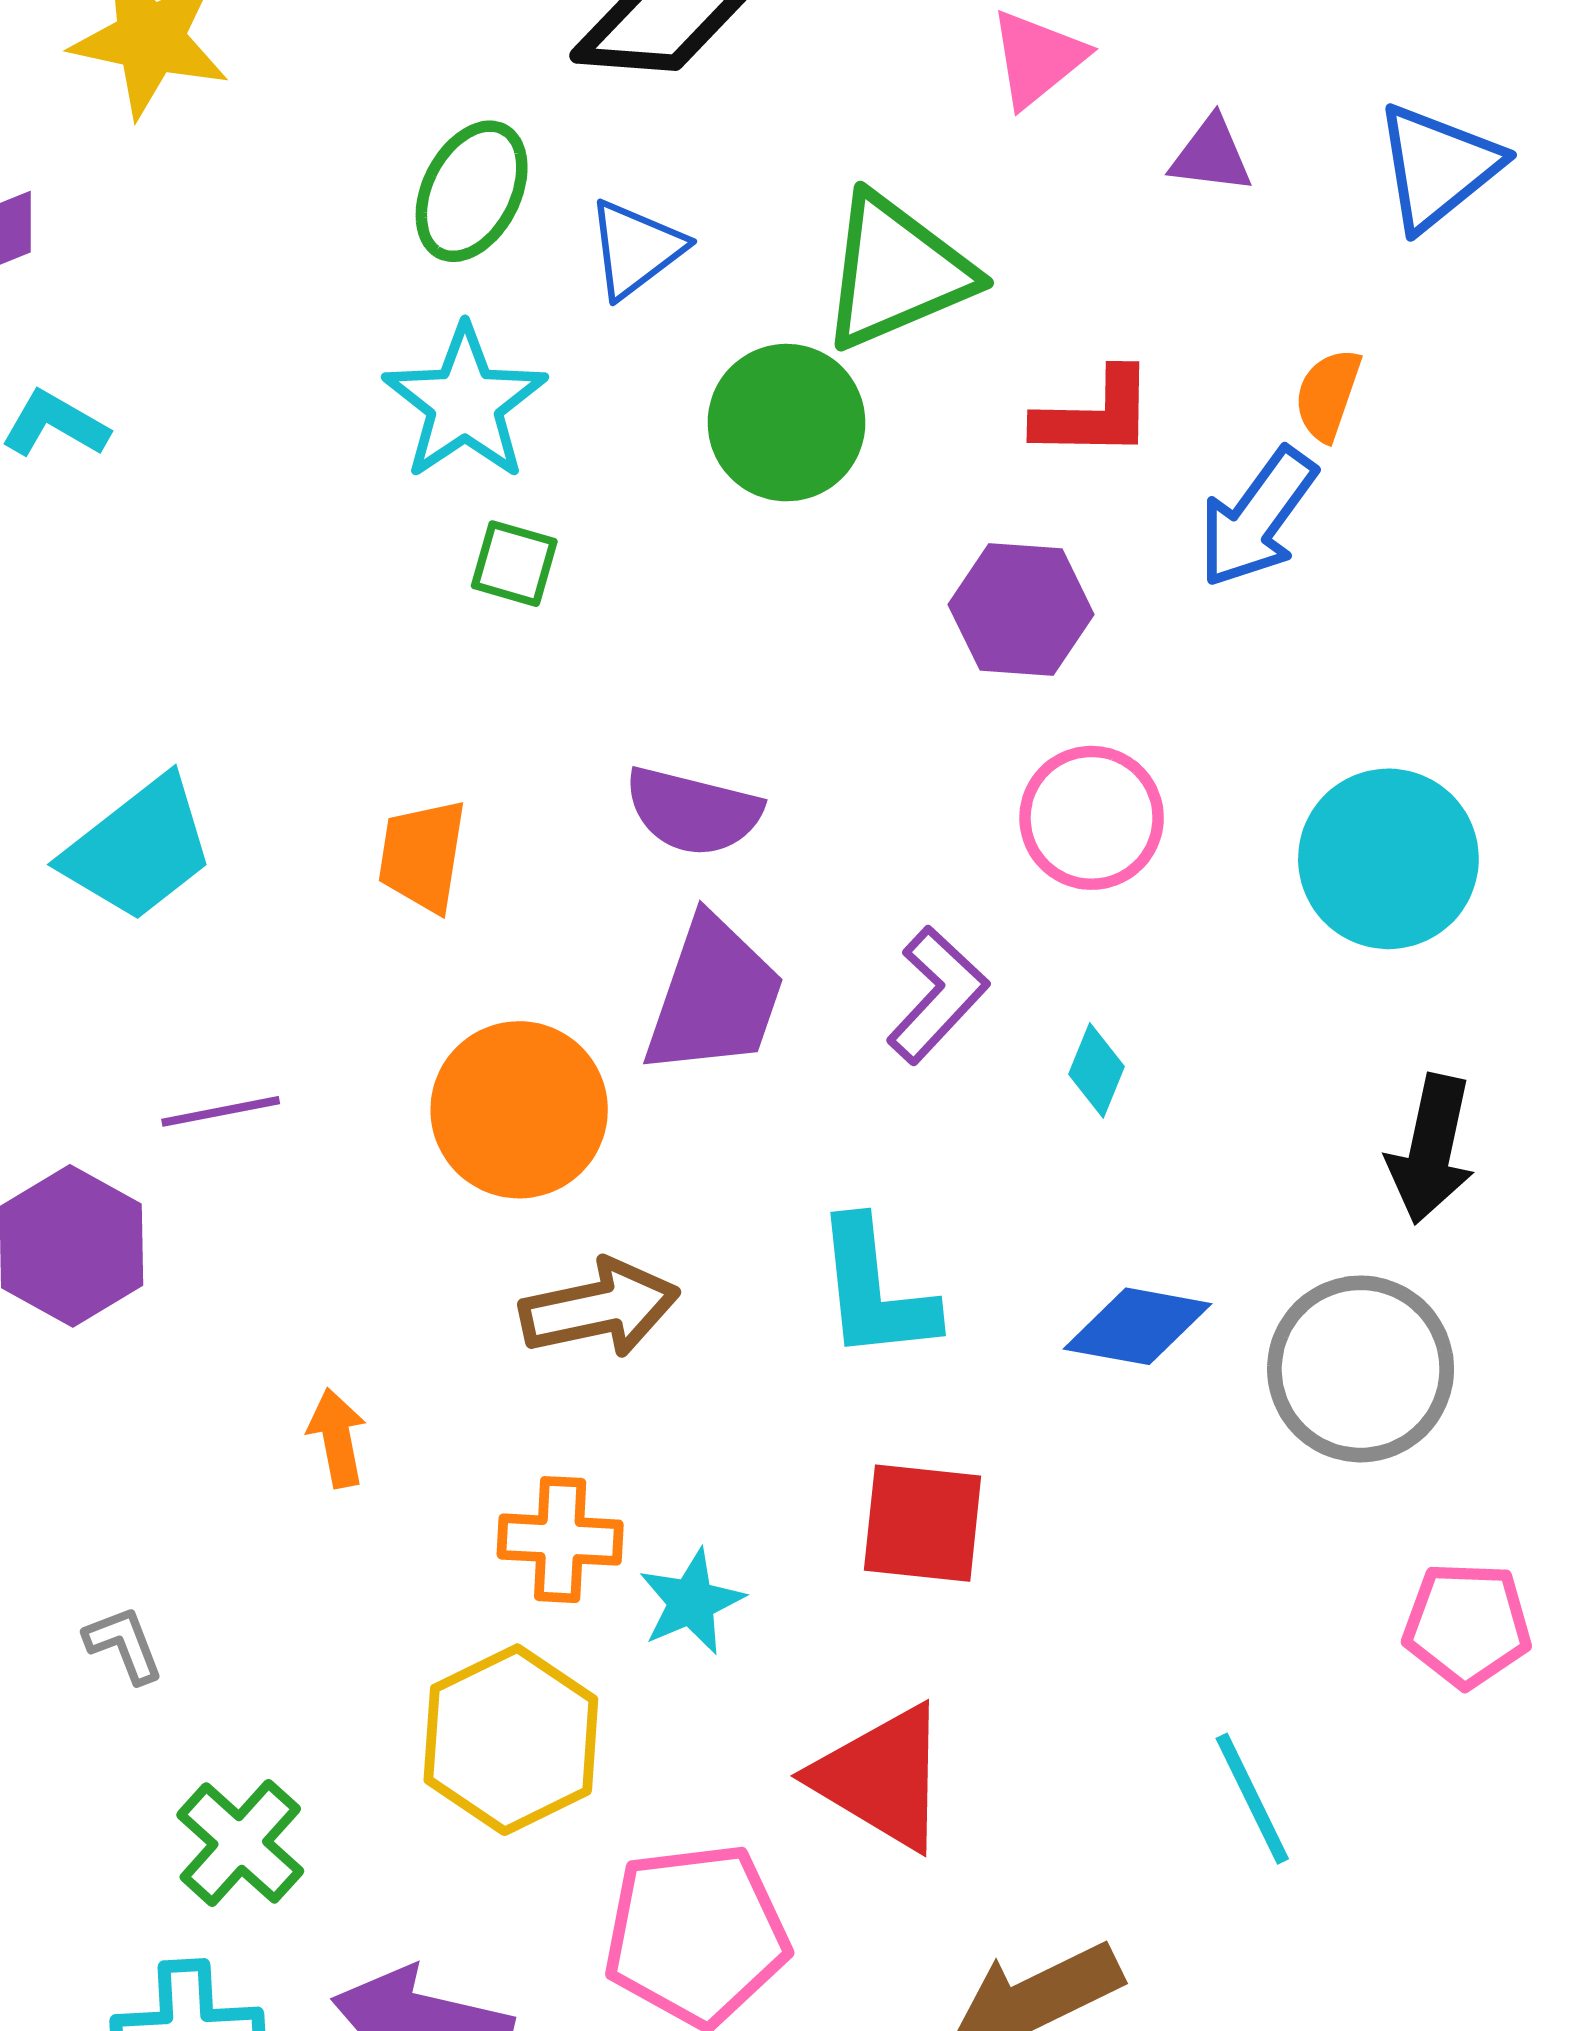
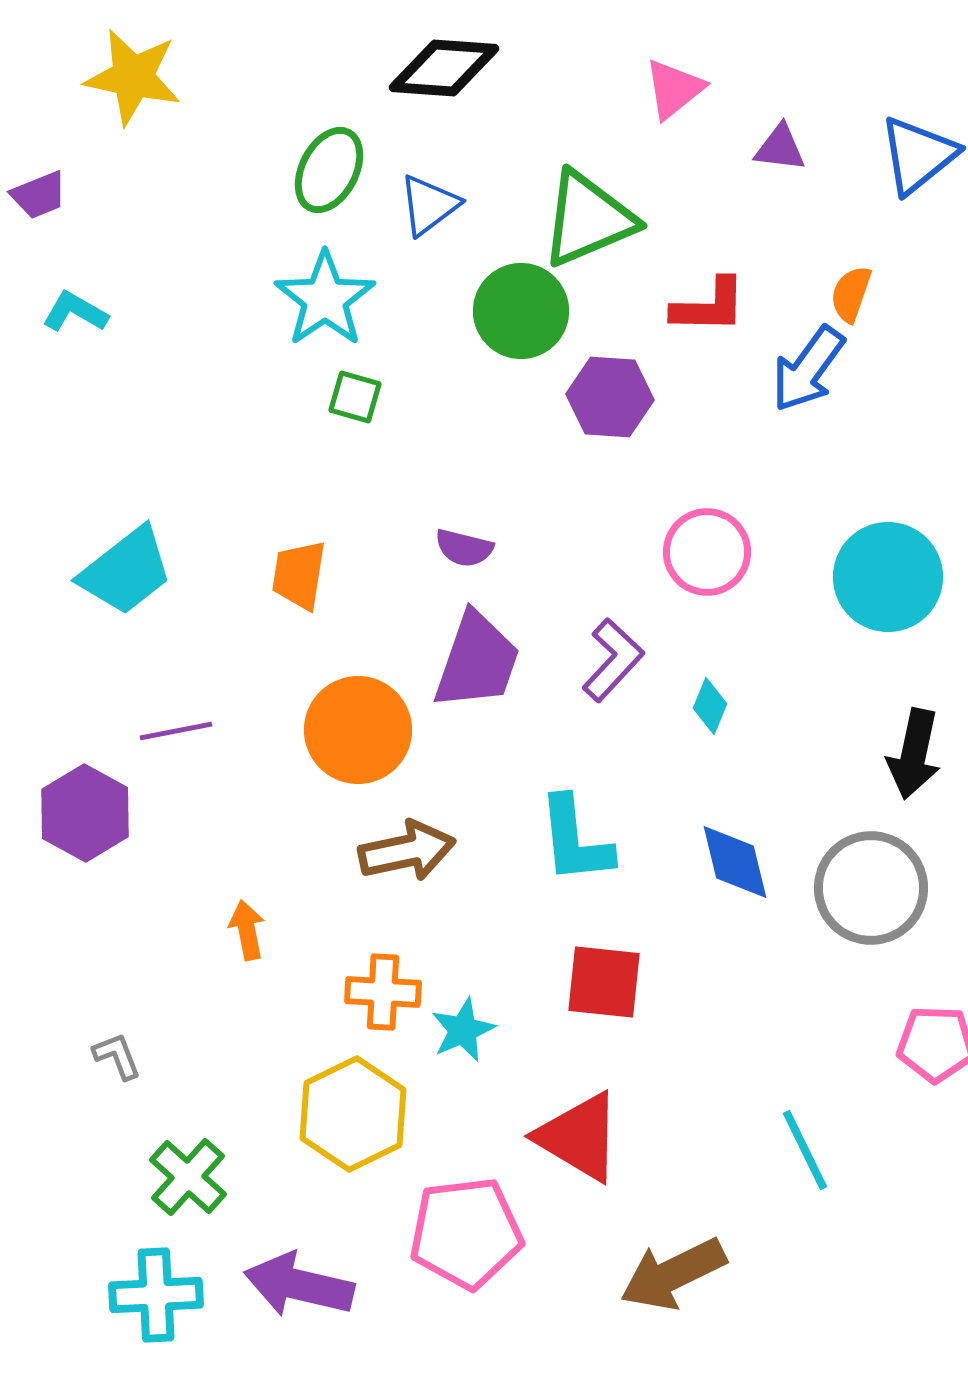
purple hexagon: (1021, 610) -> (610, 397), moved
purple semicircle: (693, 811) -> (464, 548), size x0.7
blue diamond: (1137, 1326) -> (735, 862), turned 66

